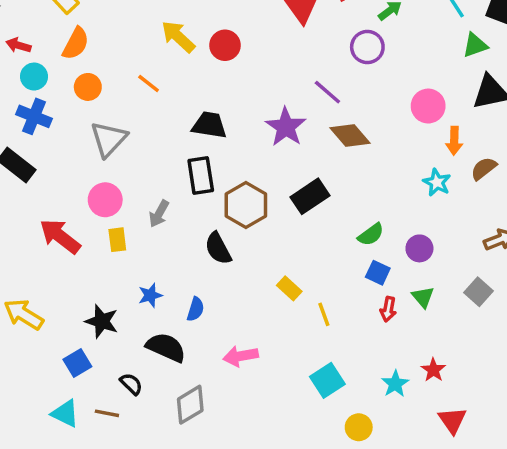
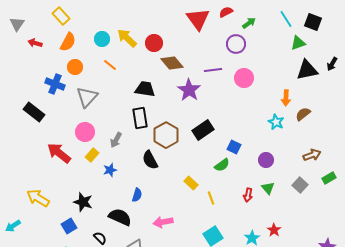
cyan circle: (34, 77) -> (102, 39), moved
purple line: (327, 92) -> (213, 70), turned -48
pink circle: (428, 106) -> (244, 78), moved
blue cross: (34, 116) -> (55, 84), moved
brown diamond: (350, 136) -> (172, 63), moved
green semicircle: (371, 235) -> (222, 165), moved
yellow rectangle: (117, 240) -> (92, 155), turned 48
blue square: (378, 273) -> (234, 147), moved
blue star: (150, 295) -> (110, 170), moved

